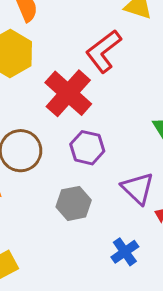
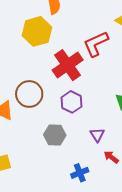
purple triangle: (138, 188) -> (97, 135), size x0.7

